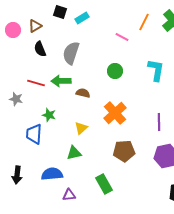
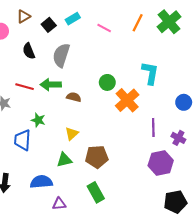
black square: (60, 12) -> (49, 25), moved, turned 32
brown triangle: (35, 26) -> (24, 16), moved
pink line: (122, 37) -> (104, 28), moved
green circle: (115, 71) -> (107, 82), moved
orange cross: (115, 113) -> (127, 100), moved
brown pentagon: (124, 151) -> (97, 157), moved

